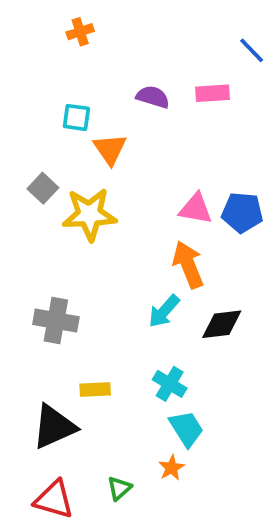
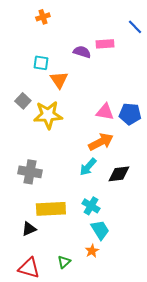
pink rectangle: (212, 93) -> (105, 44), moved
orange arrow: (188, 265) -> (101, 142), turned 85
yellow rectangle: (95, 390) -> (51, 209), size x1.8
black triangle: (54, 427) -> (29, 229), size x0.6

